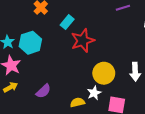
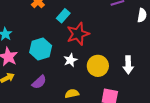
cyan hexagon: (30, 43) -> (41, 49), moved
white star: (94, 93) -> (70, 60), moved

